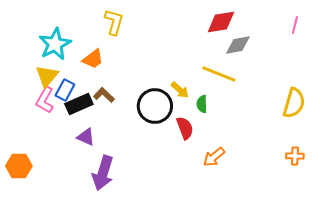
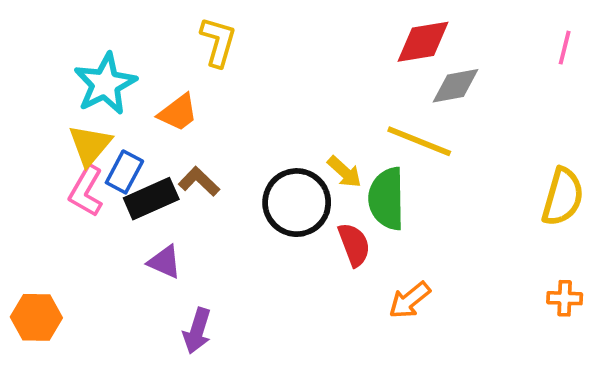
green semicircle: (202, 104) -> (387, 199), size x1.8
purple arrow: (103, 173) -> (197, 331), size x0.7

